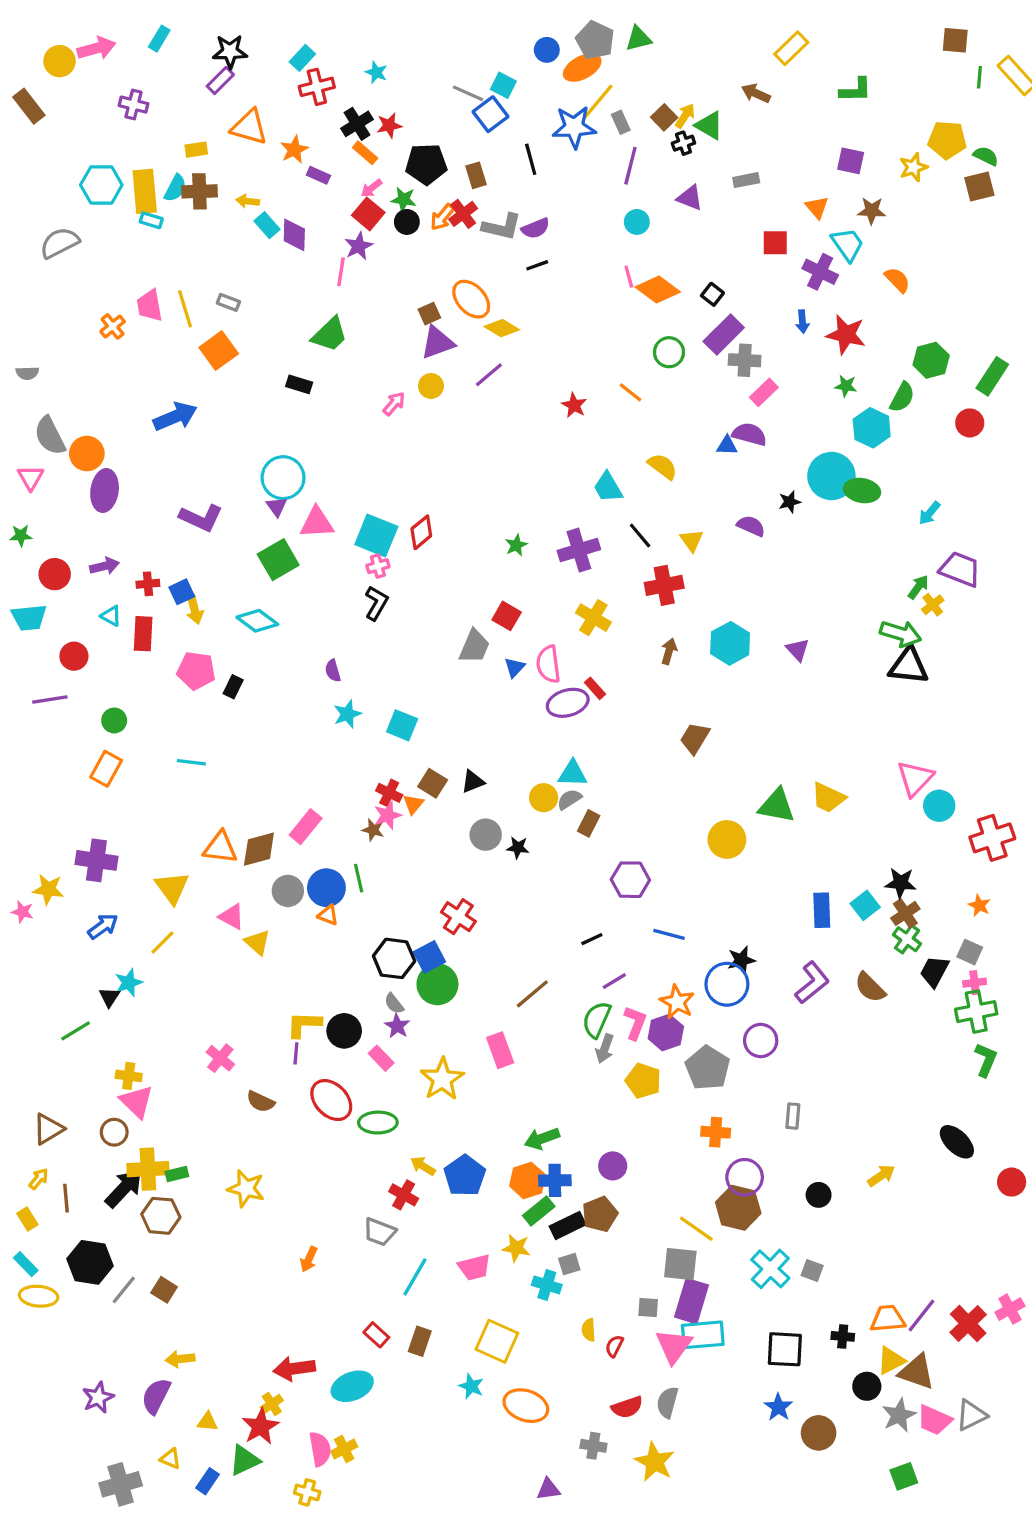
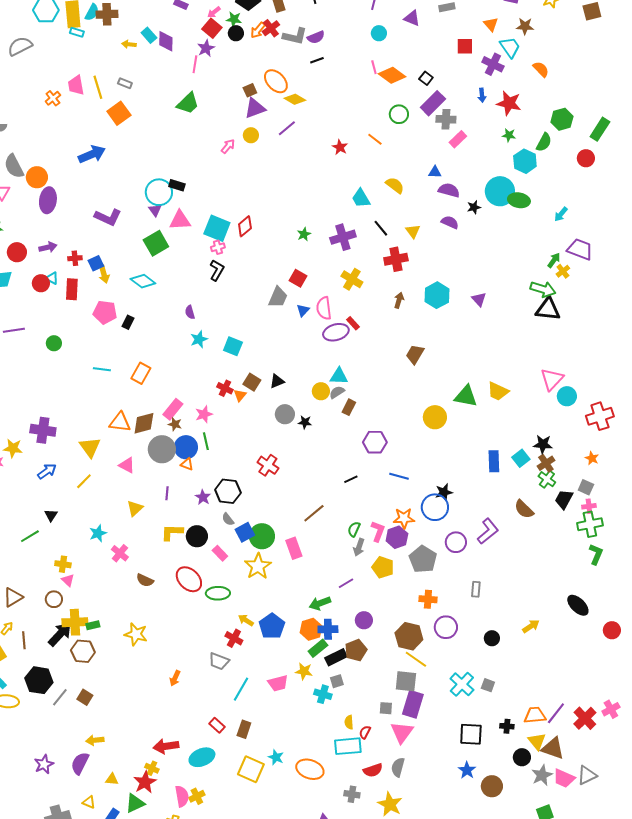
yellow arrow: (248, 201) -> (129, 44), moved
black rectangle: (299, 384) -> (177, 185), moved
purple semicircle: (749, 434) -> (449, 190), moved
red circle: (74, 656) -> (41, 283), moved
orange rectangle: (106, 769) -> (141, 373), moved
pink star: (388, 815) -> (204, 414), moved
brown star: (373, 830) -> (175, 424), moved
gray circle: (288, 891) -> (162, 449), size x1.4
yellow triangle: (257, 942) -> (135, 508), moved, turned 36
blue square: (429, 957) -> (245, 532), moved
purple line: (614, 981) -> (346, 583), moved
cyan star: (129, 983) -> (98, 533), moved
purple L-shape: (812, 983) -> (488, 531), moved
green circle: (437, 984) -> (262, 536), moved
orange star: (677, 1002) -> (404, 518), turned -30
green semicircle: (597, 1020) -> (354, 529), size x0.7
purple star: (397, 1026) -> (203, 497), moved
purple line: (296, 1053) -> (167, 493), moved
pink triangle: (137, 1102) -> (68, 580), size x0.6
brown hexagon: (738, 1208) -> (409, 636), moved
cyan rectangle: (703, 1335) -> (348, 746), moved
yellow square: (497, 1341) -> (251, 769), moved
yellow triangle: (891, 1361) -> (537, 741), turned -42
yellow cross: (272, 1404) -> (152, 768), turned -32

